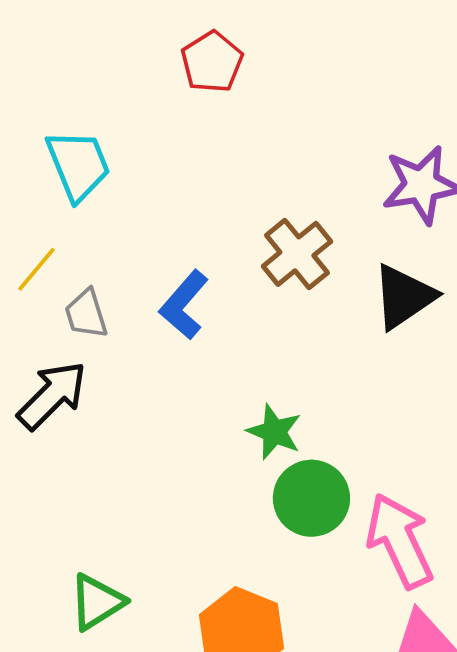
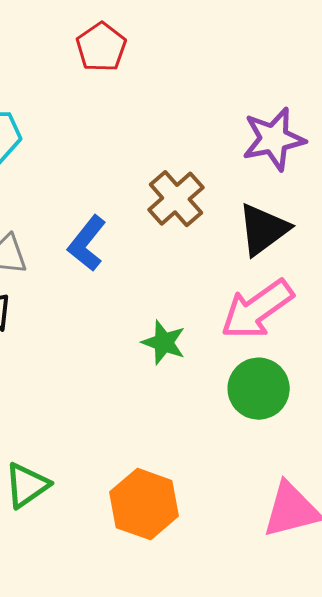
green circle: (311, 498) -> (259, 389), moved
pink arrow: (400, 541) -> (257, 309), moved, turned -98

